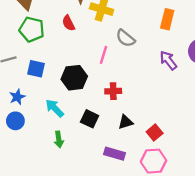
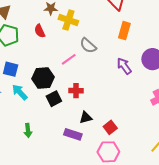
pink line: (103, 55) -> (69, 59), turned 35
cyan arrow: (55, 108) -> (20, 92), moved
black square: (90, 119) -> (54, 99), moved, turned 35
purple rectangle: (114, 154) -> (73, 134), moved

